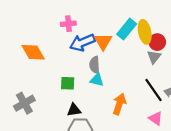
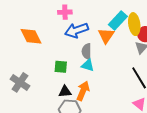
orange triangle: (103, 42) -> (106, 36), moved
gray cross: (24, 103) -> (20, 82), turned -30
orange arrow: (119, 104) -> (83, 91), moved

